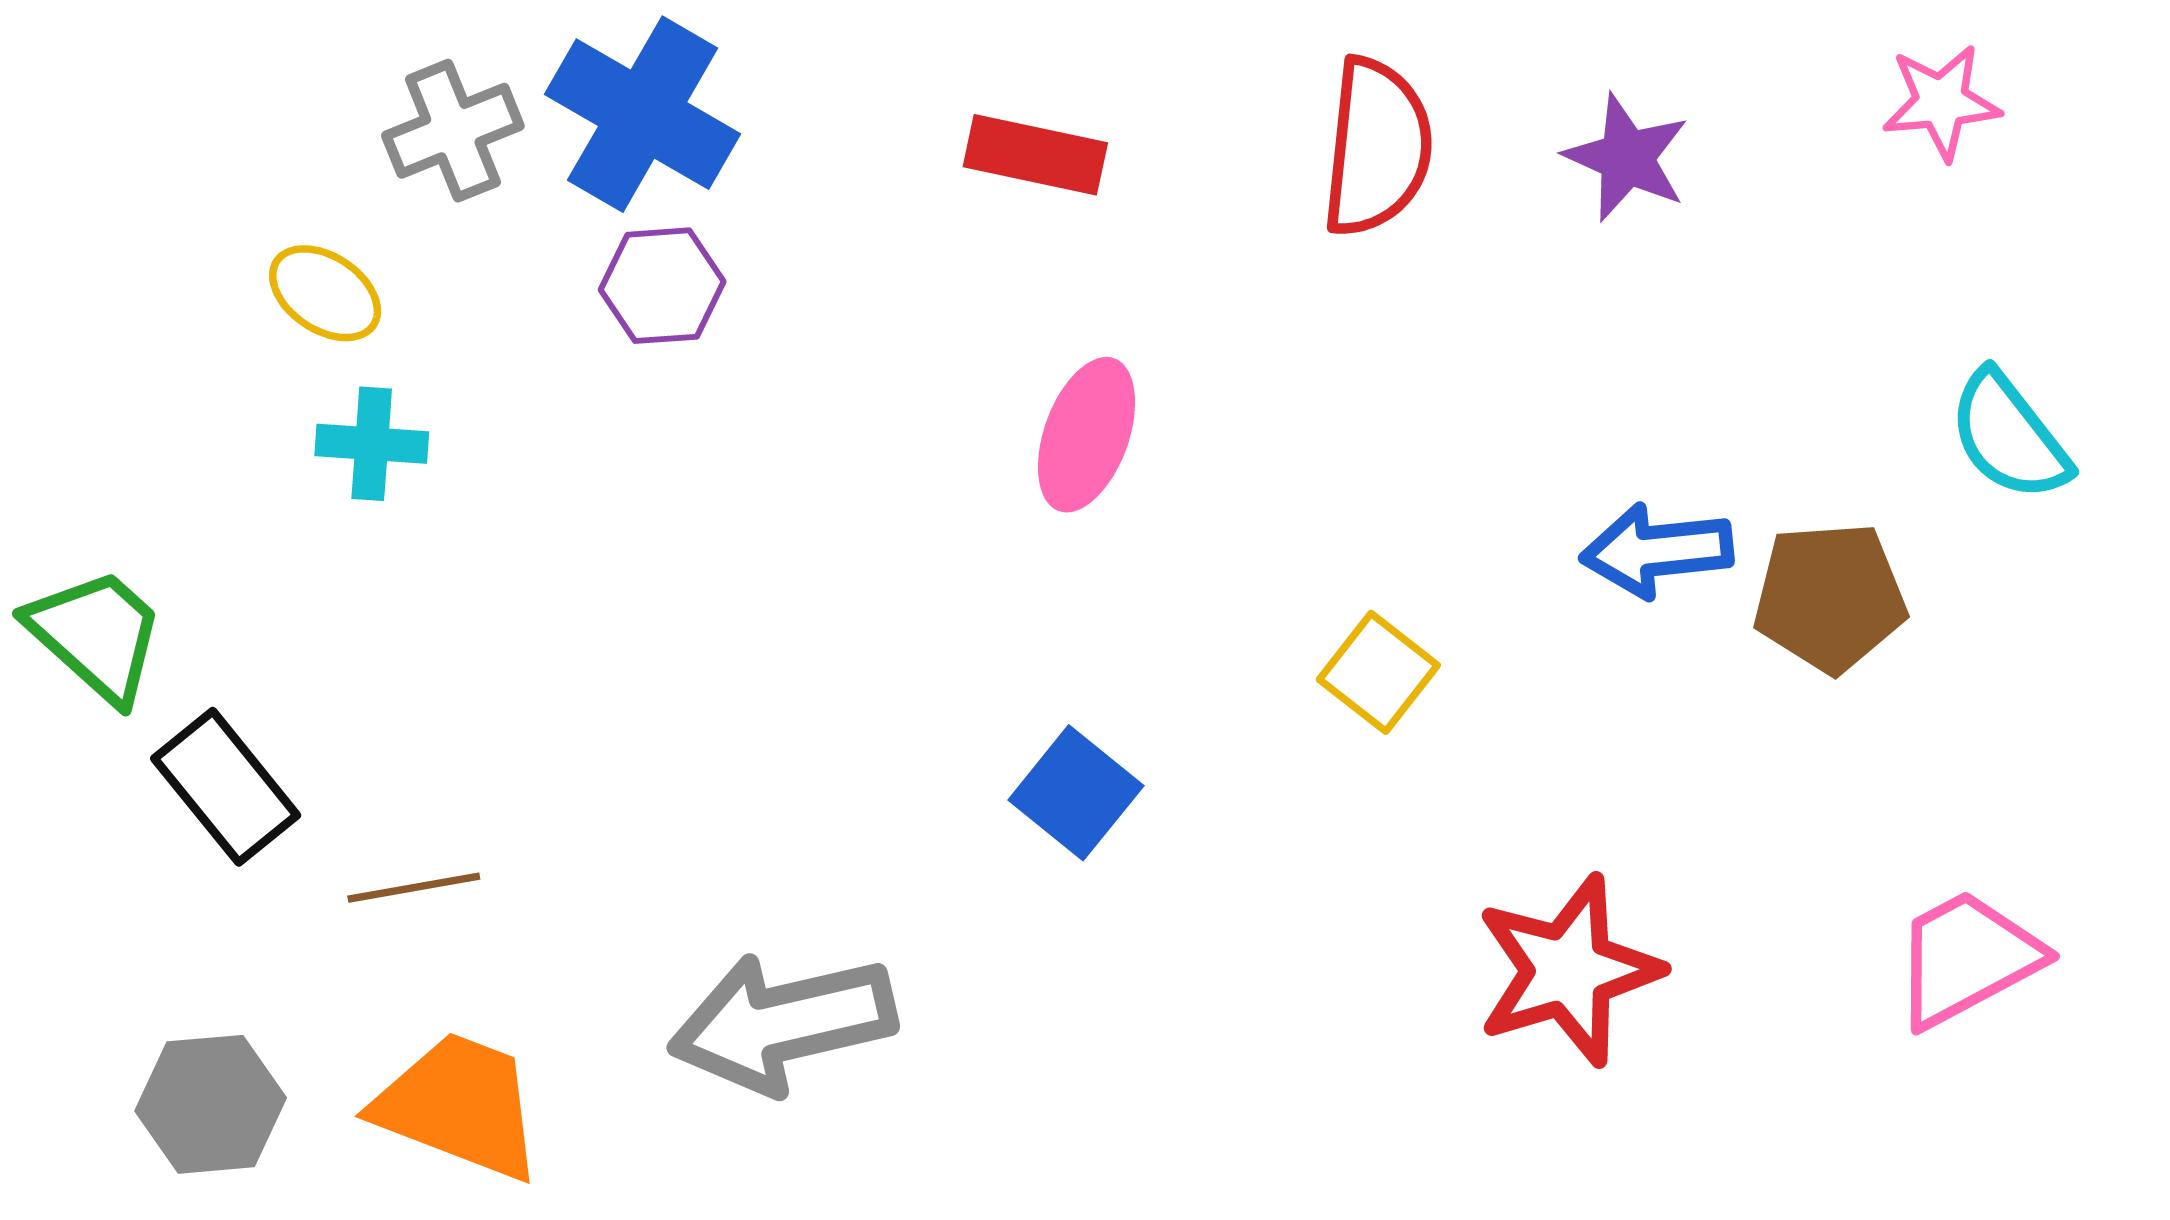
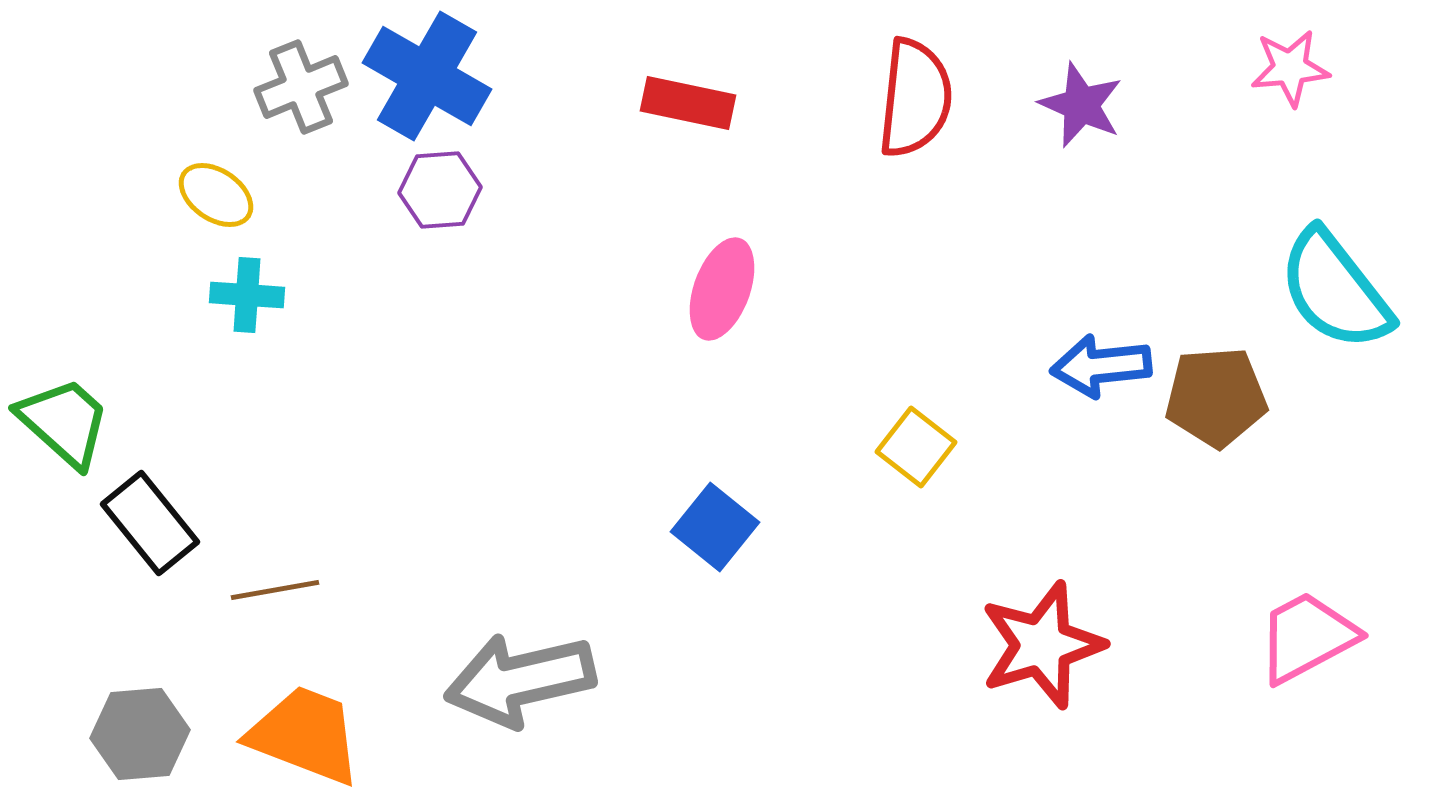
cyan semicircle: (2009, 436) -> (1335, 290), size x1.4

